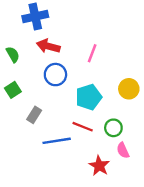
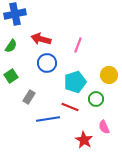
blue cross: (35, 17) -> (15, 14), moved
green semicircle: (13, 54) -> (11, 46), turned 64
green circle: (113, 128) -> (96, 99), moved

